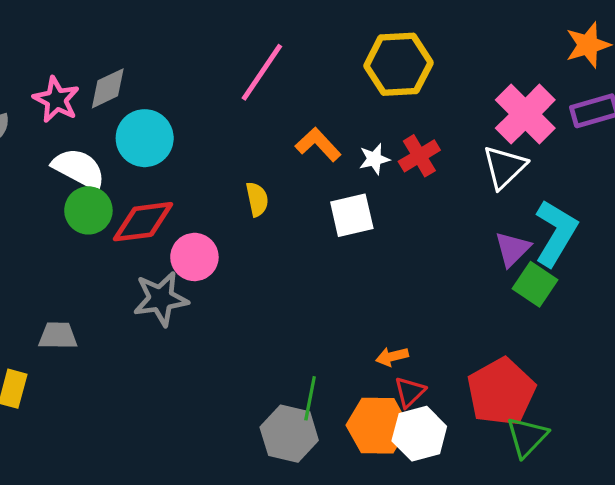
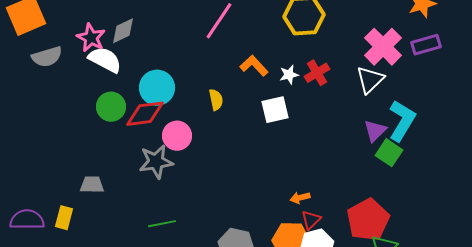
cyan circle: (145, 138) -> (157, 88), moved
white semicircle: (79, 169) -> (105, 60), moved
green line: (310, 398) -> (162, 224), moved, turned 68

